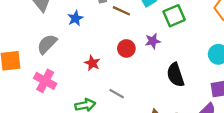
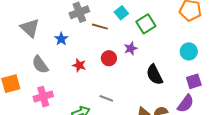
gray semicircle: (47, 44) -> (40, 65), turned -72
red star: (92, 63) -> (79, 65), moved
pink cross: (45, 81) -> (43, 97), turned -36

